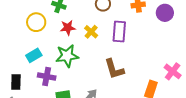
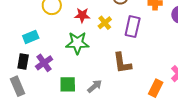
cyan rectangle: (34, 55) -> (31, 37), moved
purple cross: (47, 77) -> (44, 63), moved, turned 36

